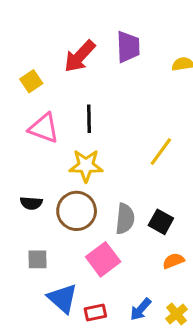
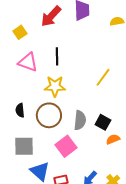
black semicircle: (31, 203) -> (20, 110), turned 80
gray square: (37, 259) -> (24, 146), size x1.5
orange semicircle: (173, 261) -> (113, 139), moved

